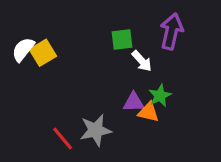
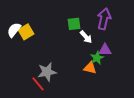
purple triangle: (134, 102) -> (105, 50), moved
gray star: (96, 130) -> (47, 72), moved

